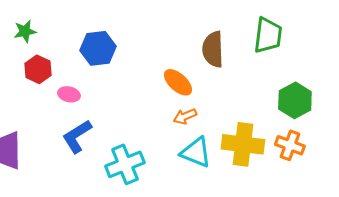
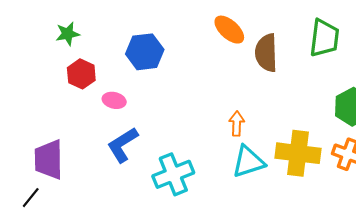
orange ellipse: (178, 82) -> (229, 30), moved
orange arrow: (185, 116) -> (237, 124), turned 115
cyan triangle: (196, 152) -> (248, 162), turned -40

